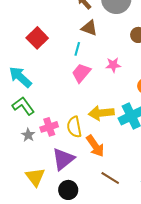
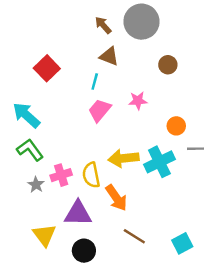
purple triangle: (63, 159) -> (78, 213), turned 40

